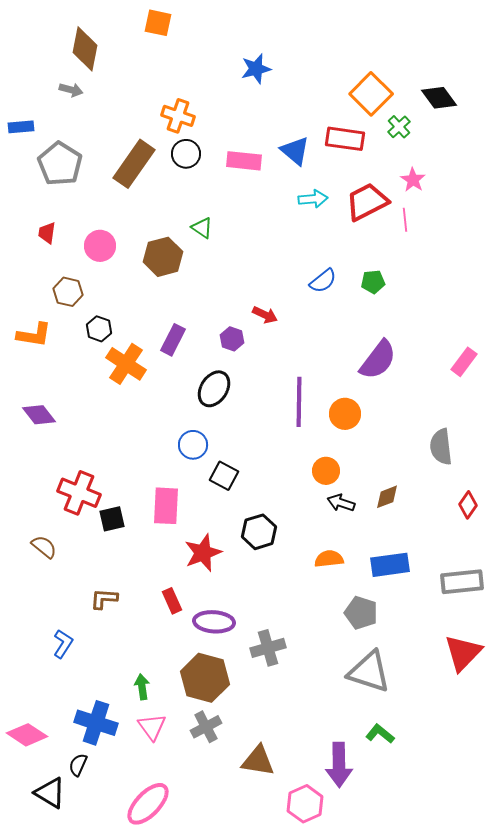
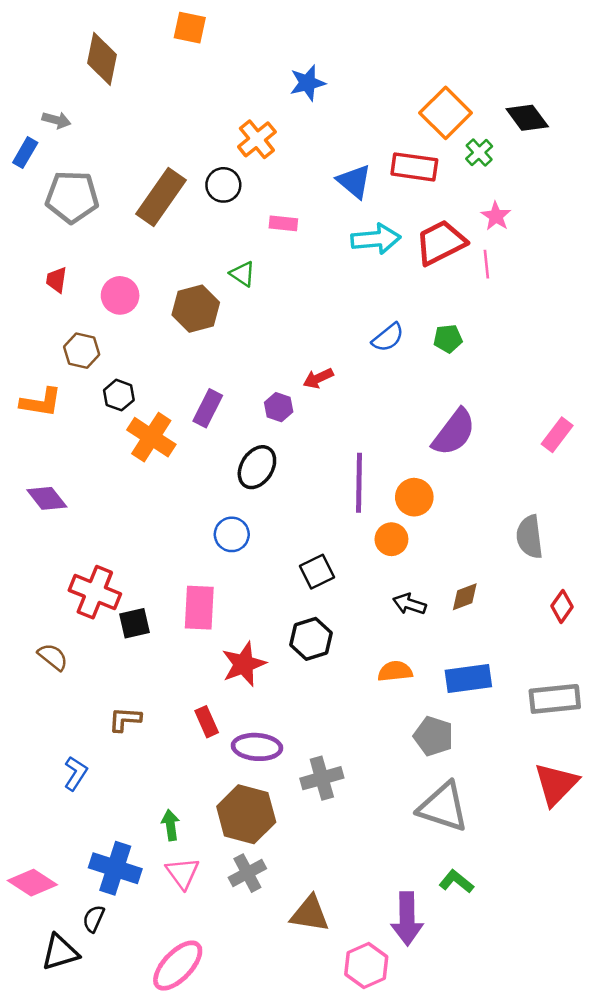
gray arrow: (71, 90) -> (56, 120), moved
orange cross: (178, 116) -> (257, 139), moved, turned 32
blue rectangle: (21, 127) -> (25, 153), turned -55
pink rectangle: (244, 161) -> (283, 223), moved, size x0.7
gray pentagon: (60, 164) -> (72, 197), turned -30
cyan arrow: (313, 199) -> (376, 239), size x1.4
red arrow: (265, 315) -> (318, 378), turned 130
orange circle: (326, 471) -> (391, 539), moved
black square: (224, 476) -> (317, 572), moved, turned 36
black triangle: (50, 793) -> (60, 952), turned -48

